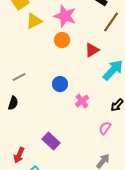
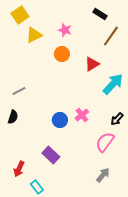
pink star: (65, 16) -> (65, 30), size x0.6
blue circle: (60, 84) -> (60, 120), moved
pink semicircle: (105, 128) -> (105, 142), size x1.5

